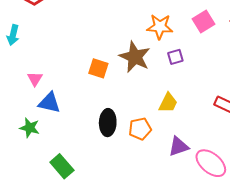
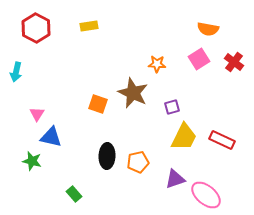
orange star: (160, 27) -> (157, 64), size x0.7
purple square: (175, 57) -> (172, 107), moved
yellow trapezoid: (168, 103) -> (184, 137), moved, size x1.4
green rectangle: (62, 166) -> (74, 194), moved, size x0.7

